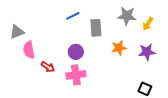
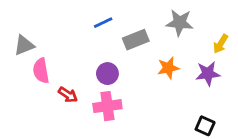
yellow arrow: (148, 24) -> (221, 44), moved
gray rectangle: (96, 28) -> (136, 40), turned 72

